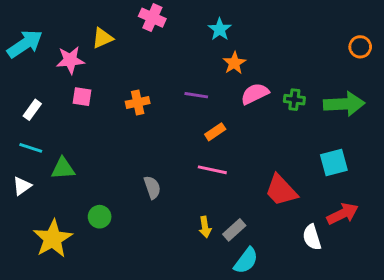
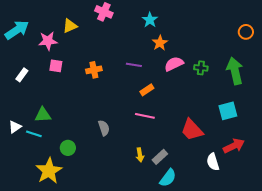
green arrow: (344, 104) -> (235, 71), turned -100
cyan line: (31, 148) -> (34, 134), moved
yellow star: (53, 239) -> (49, 171), moved

